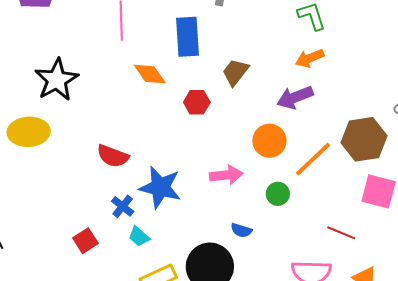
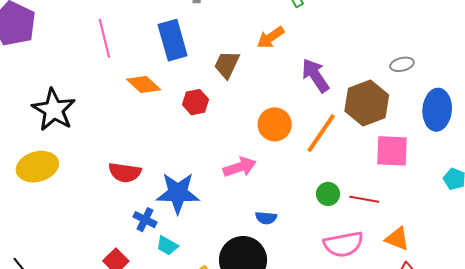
orange arrow: (310, 58) -> (271, 37), moved
purple arrow: (295, 97) -> (315, 75), moved, turned 90
green circle: (278, 194) -> (328, 194), moved

